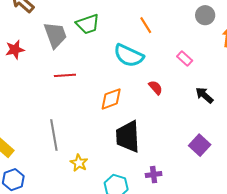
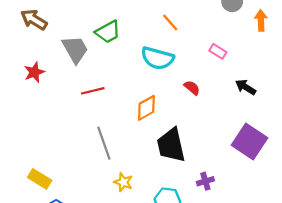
gray line: (54, 135) -> (104, 143), moved
purple square: (200, 145) -> (249, 141), size x1.5

